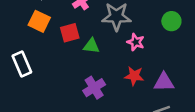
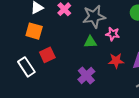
red square: (70, 33) -> (47, 55), moved
green triangle: (91, 46) -> (90, 42), moved

